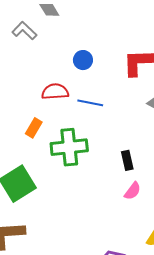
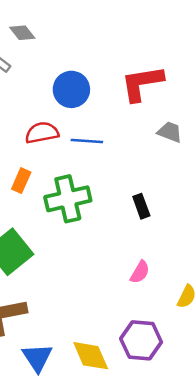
blue circle: (83, 60) -> (71, 89), size x1.5
pink semicircle: (133, 191) -> (140, 272), moved

